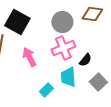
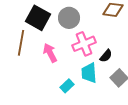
gray circle: (62, 22) -> (69, 18), moved

